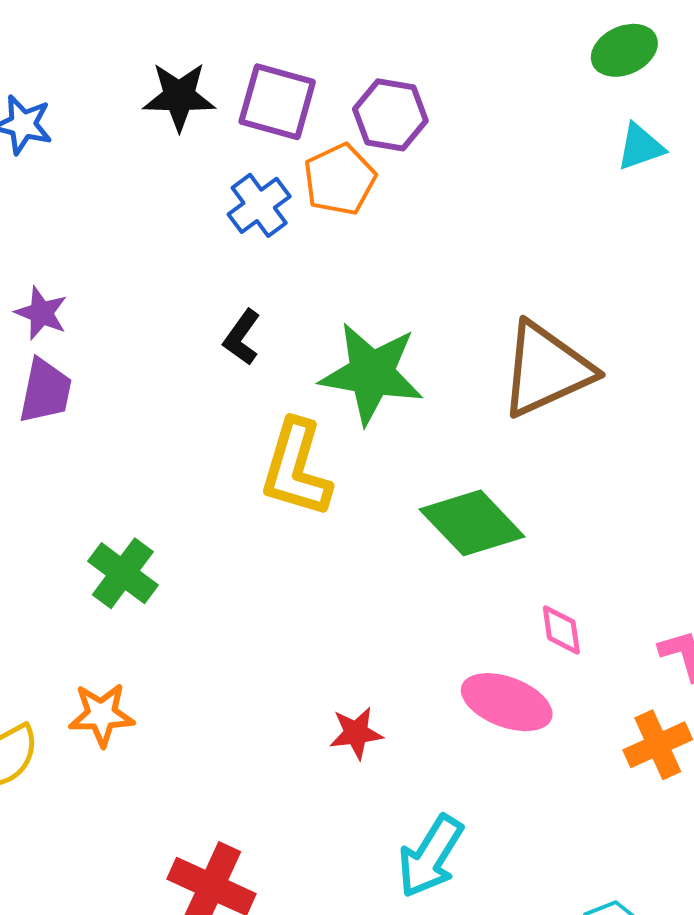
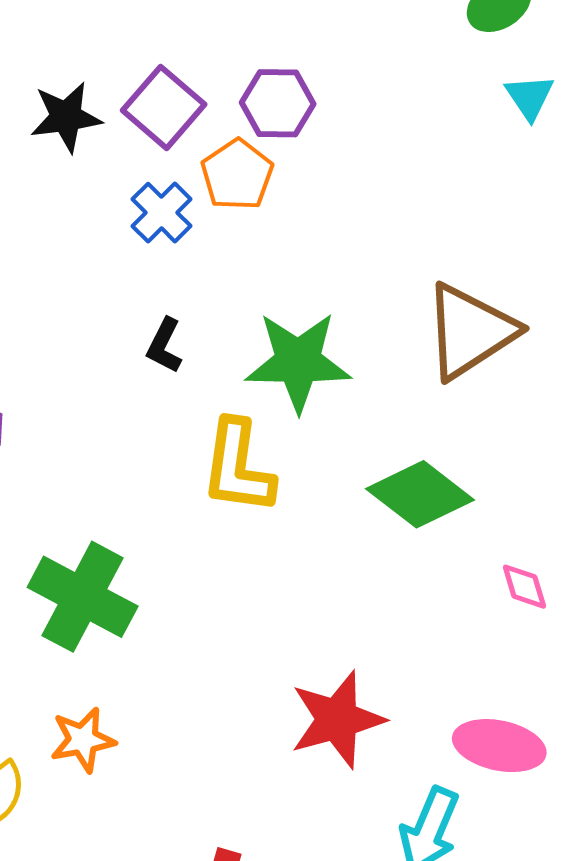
purple square: (277, 102) -> (164, 107), turned 34
cyan triangle: (640, 147) -> (530, 97), turned -36
green cross: (123, 573) -> (83, 597), size x1.5
pink ellipse: (507, 702) -> (499, 746), moved
red star: (356, 733) -> (337, 719), size x1.8

